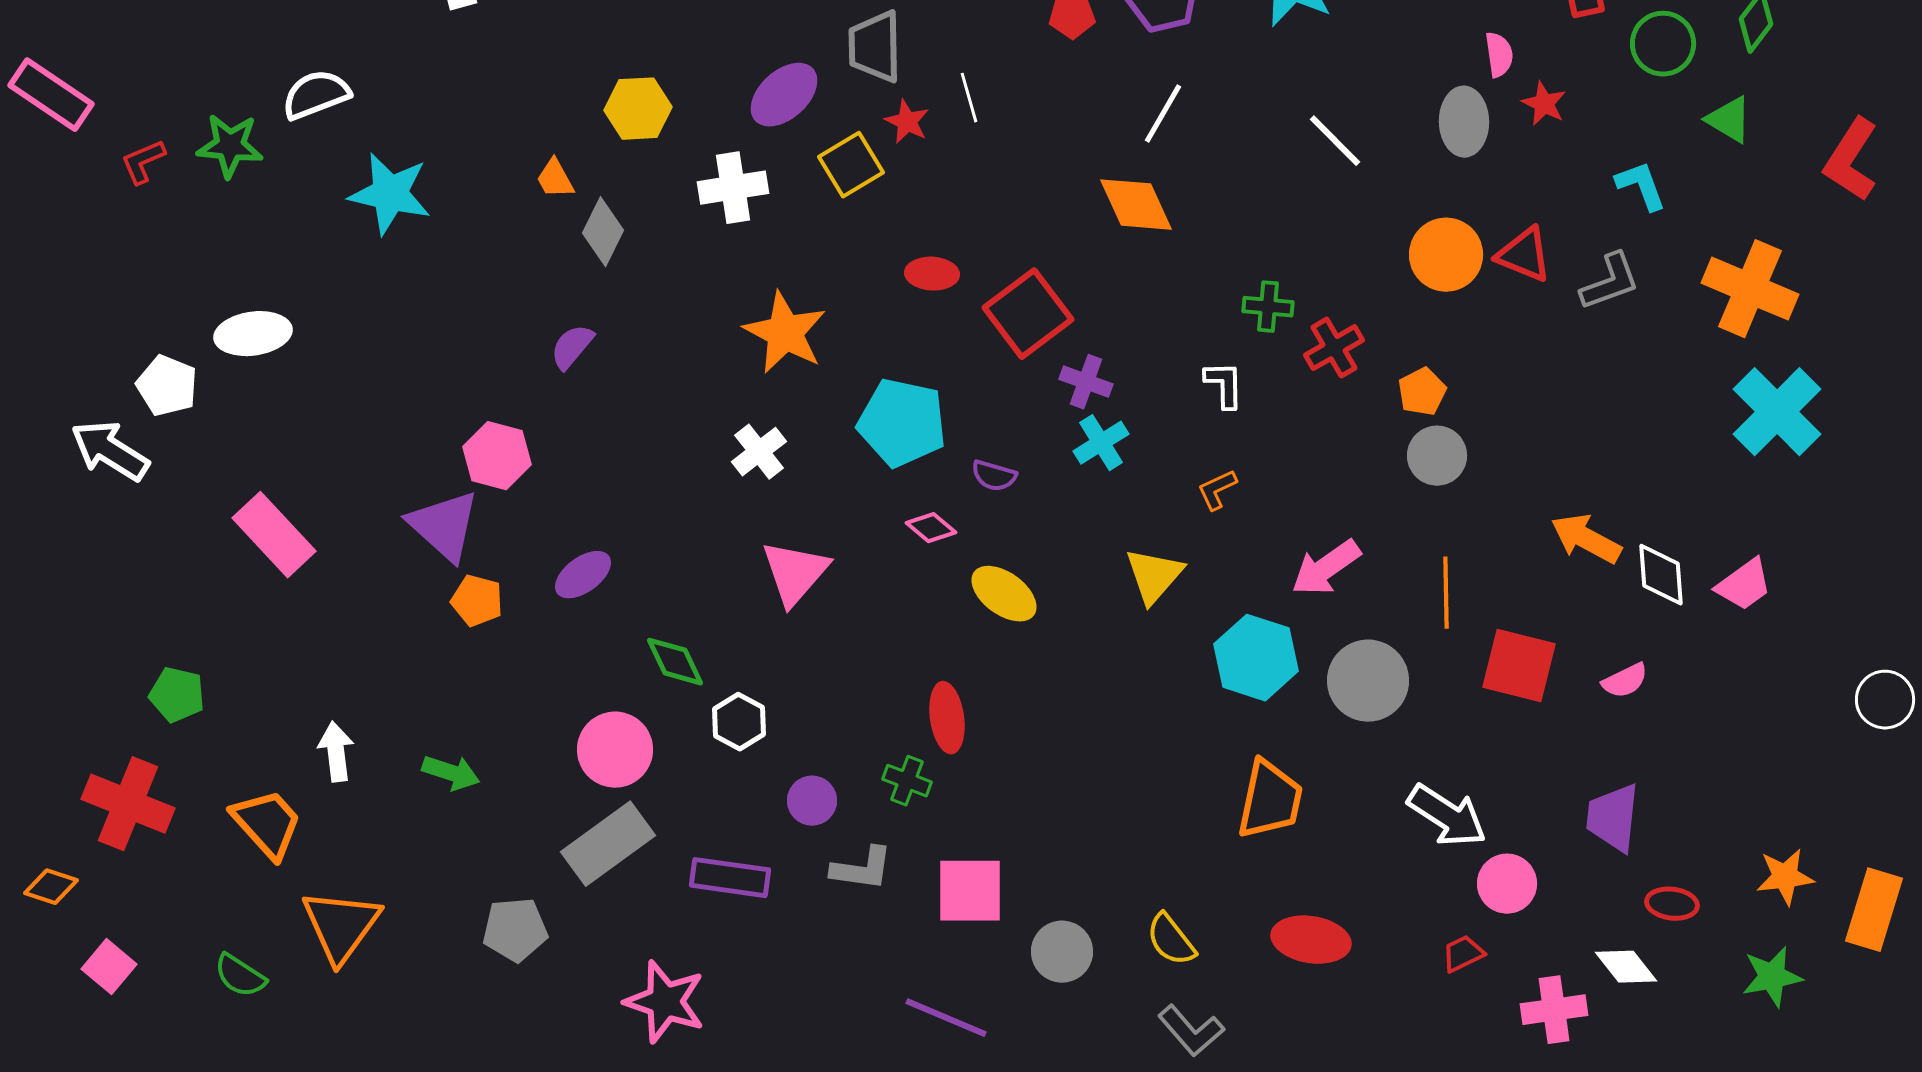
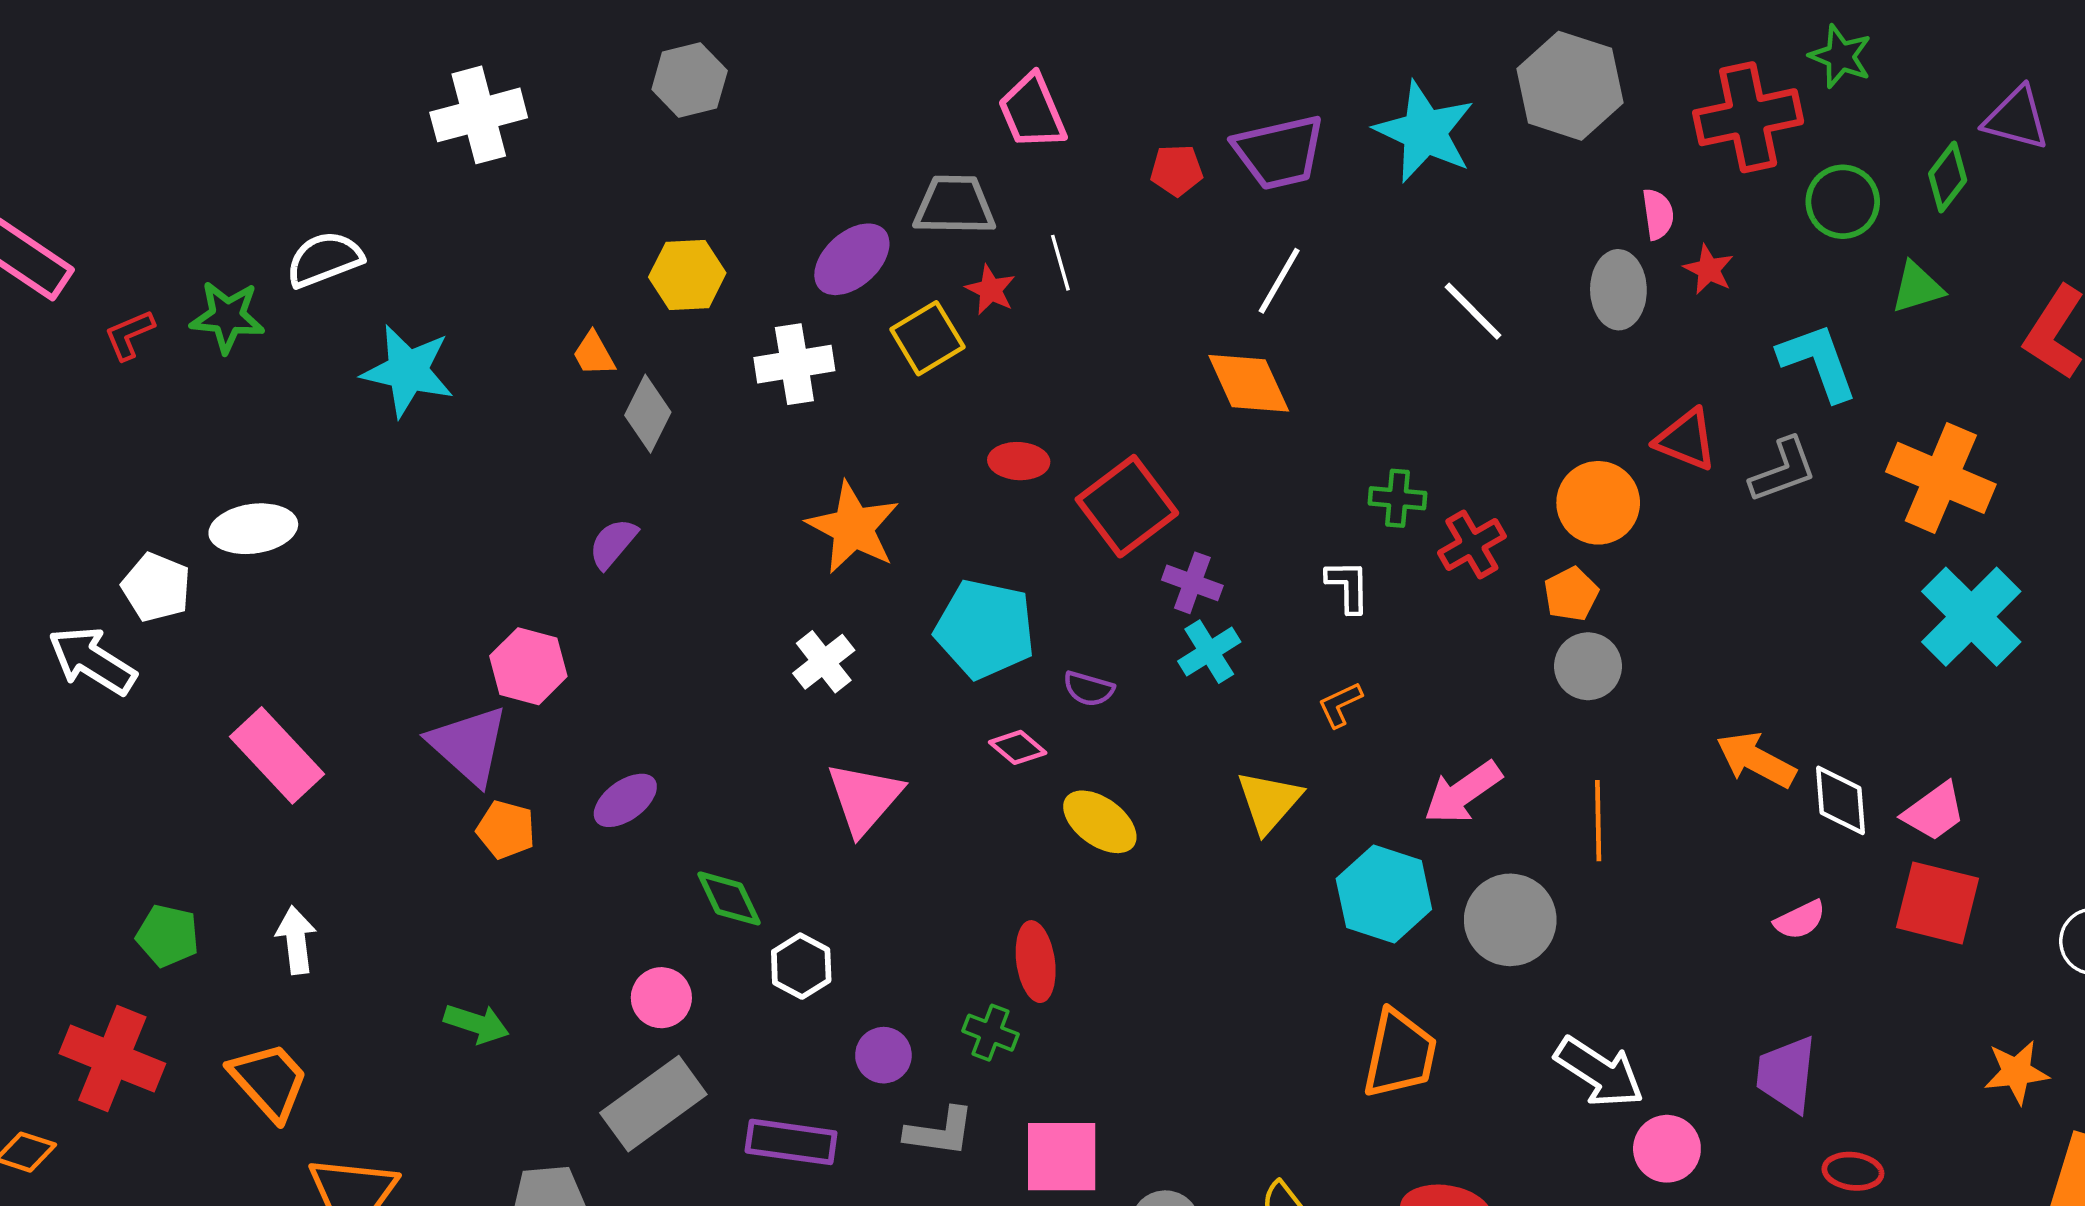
gray trapezoid: (875, 47) -> (954, 205), turned 92
green triangle: (1729, 120) -> (1917, 287), turned -48
cyan L-shape: (1641, 186) -> (1818, 362), size x1.4
orange circle: (1446, 255) -> (1598, 503), moved
red square: (1519, 666) -> (1937, 903), moved
pink circle: (615, 750) -> (661, 998), size x0.7
white arrow: (336, 752) -> (296, 940), moved
orange star: (1785, 877) -> (2016, 1072), moved

